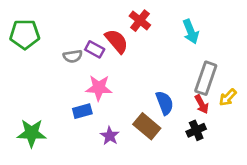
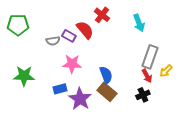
blue semicircle: (165, 103) -> (106, 75), moved
blue rectangle: (82, 111) -> (60, 89), moved
green star: (32, 133) -> (24, 76), moved
purple star: (110, 136) -> (80, 99), size x1.6

